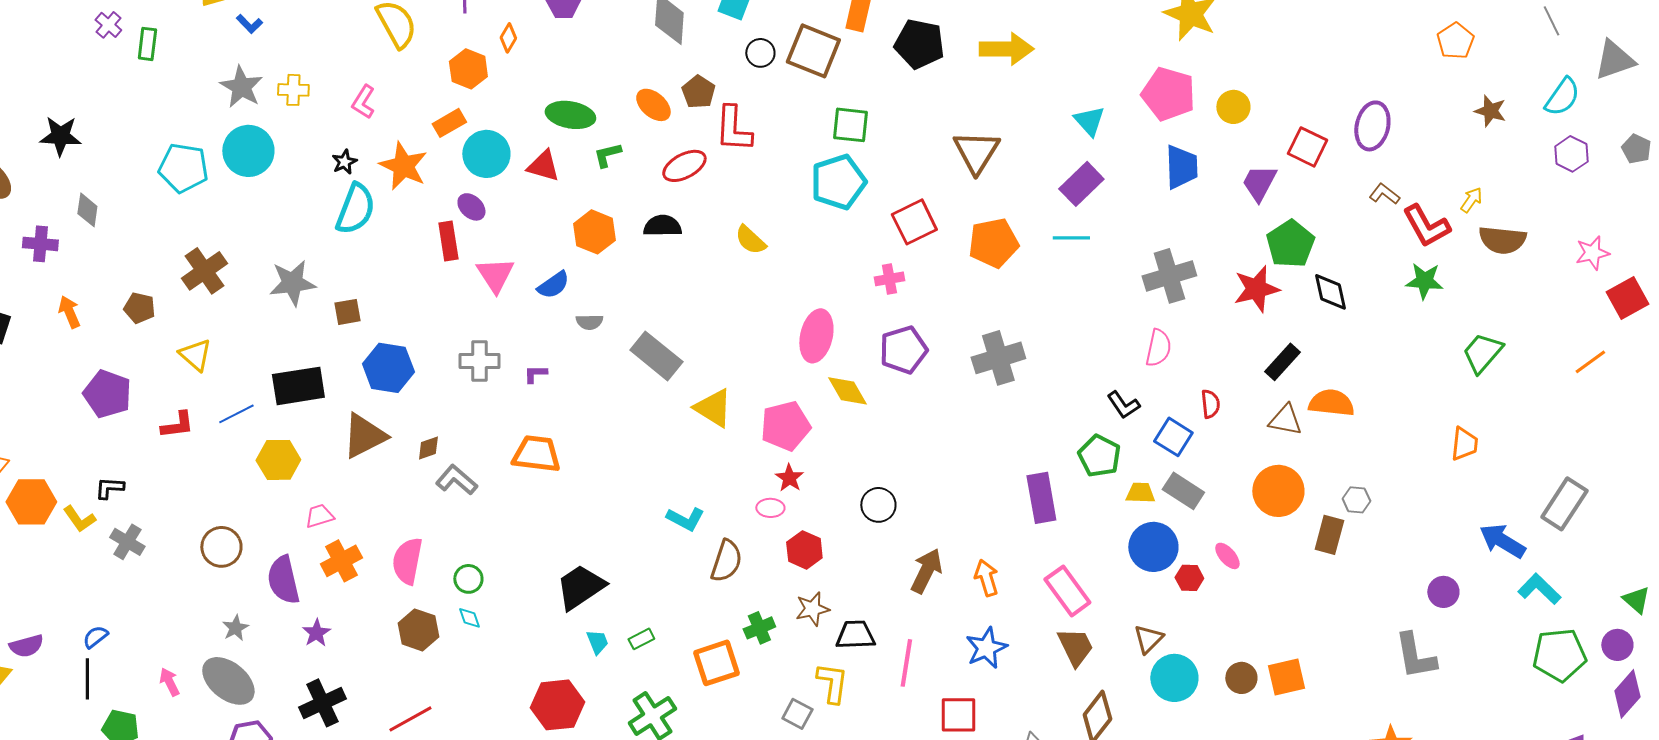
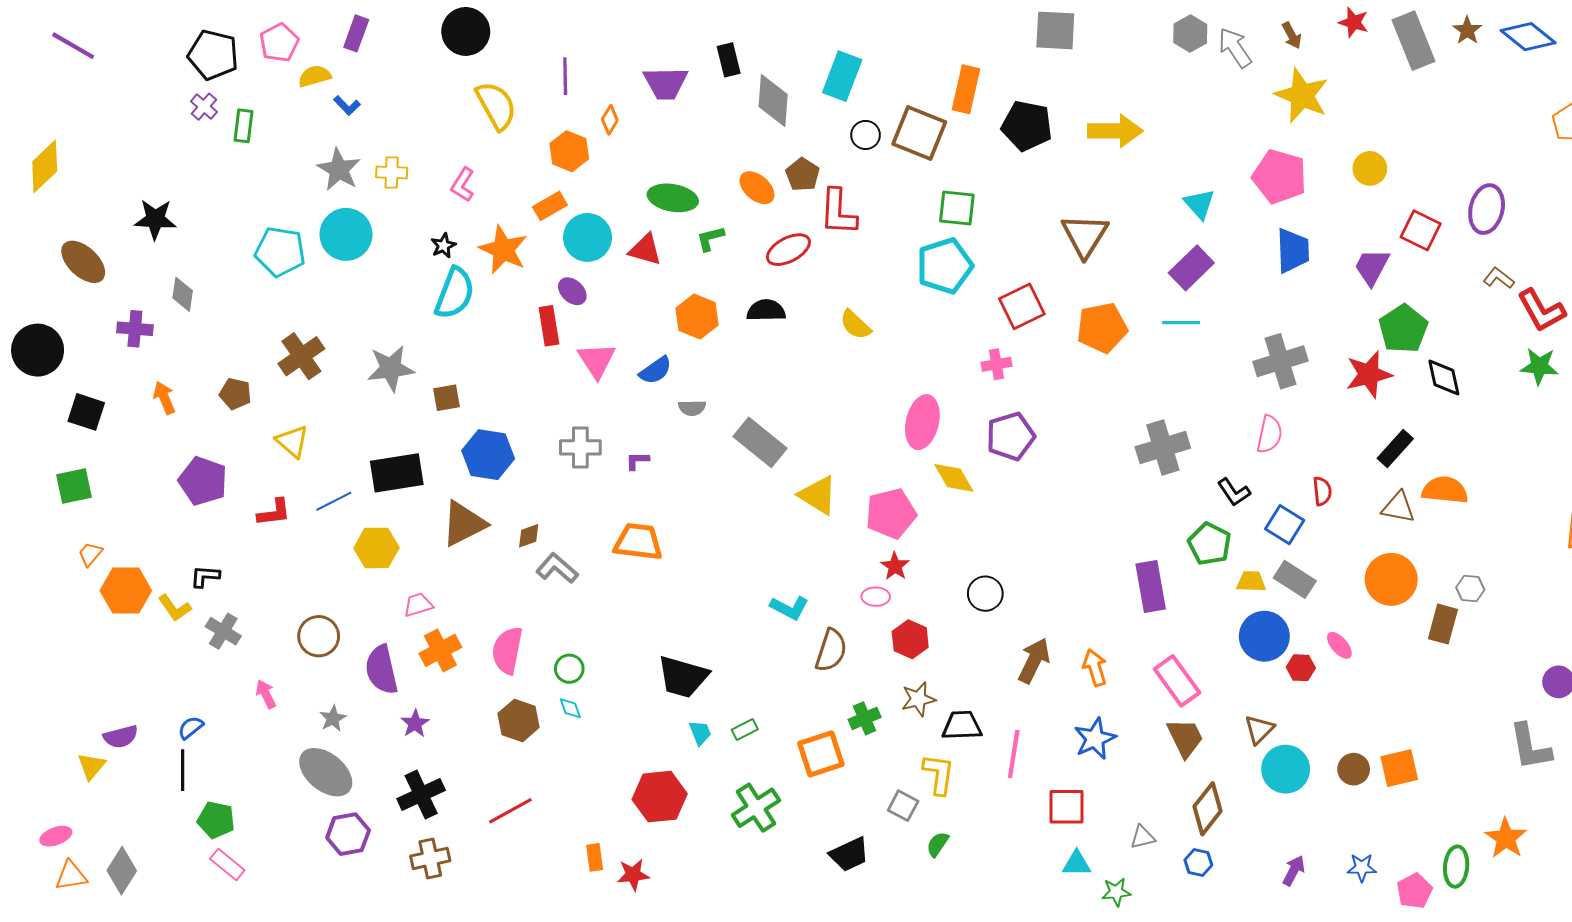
yellow circle: (1233, 107) -> (1370, 168), moved
gray cross: (998, 358) -> (1163, 447), moved
black trapezoid: (580, 587) -> (683, 677), turned -130
pink arrow: (169, 682) -> (266, 694), moved

